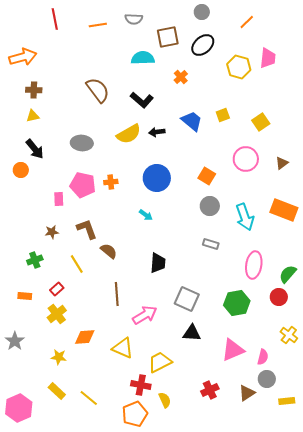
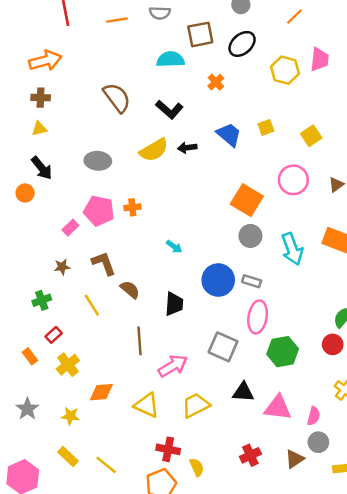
orange arrow: (23, 57) -> (45, 61), moved
orange square: (207, 176) -> (247, 200), size x1.5
blue circle: (157, 178) -> (218, 280), moved
pink rectangle: (59, 199) -> (70, 228), turned 48
black trapezoid: (158, 263) -> (174, 304), moved
pink ellipse: (254, 265) -> (258, 317), moved
red rectangle: (57, 289) -> (54, 335), moved
orange rectangle: (25, 296) -> (30, 356), moved, turned 48
black triangle: (192, 333) -> (243, 392), moved
gray star: (15, 341) -> (27, 409), moved
pink triangle: (233, 350) -> (278, 408), turned 30
yellow trapezoid: (160, 362) -> (196, 405), moved

